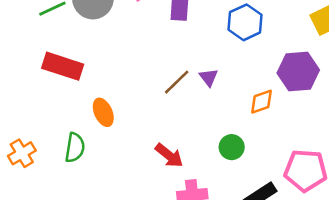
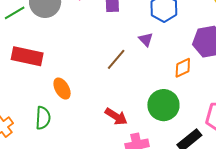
purple triangle: (209, 77) -> (146, 39), moved
green circle: (232, 147) -> (163, 105), size x1.6

